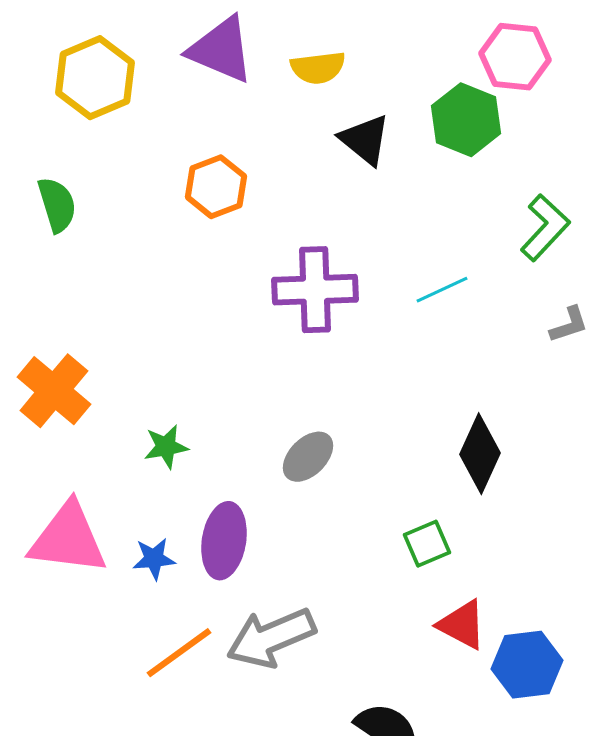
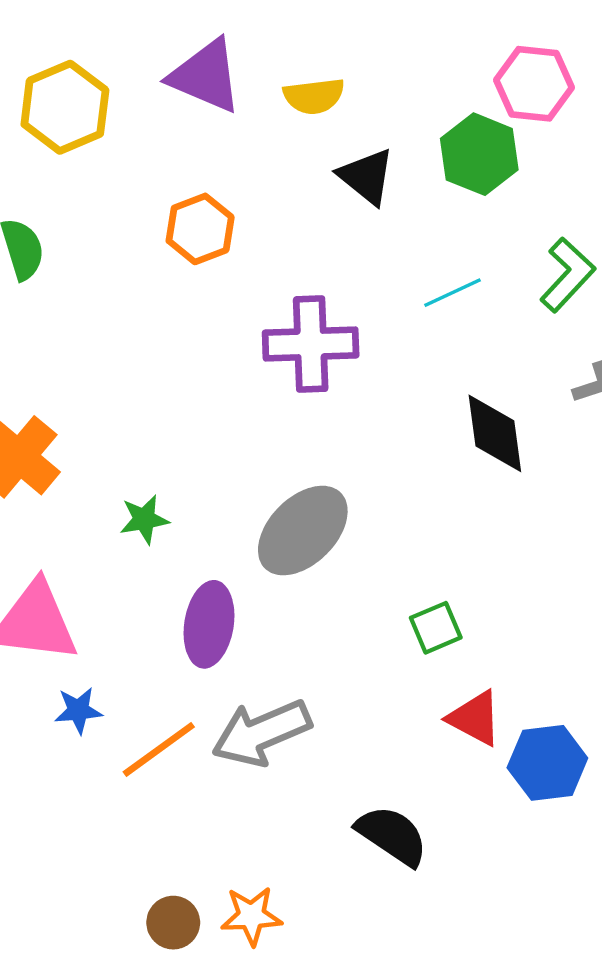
cyan line: (442, 290) -> (452, 293), moved
black diamond: (480, 454) -> (495, 433), moved, turned -32
gray ellipse: (308, 457) -> (303, 531), size x1.6
blue star: (154, 559) -> (78, 710), moved

